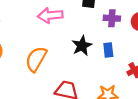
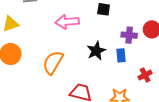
purple cross: (112, 18) -> (129, 35), moved

